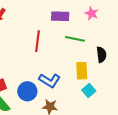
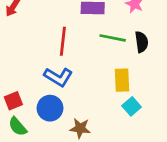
black semicircle: (101, 55) -> (142, 42), moved
blue L-shape: (50, 80) -> (58, 77), moved

